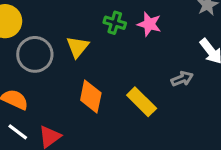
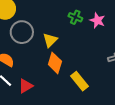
yellow triangle: (78, 47) -> (50, 40), moved
yellow rectangle: (142, 102) -> (80, 81), moved

